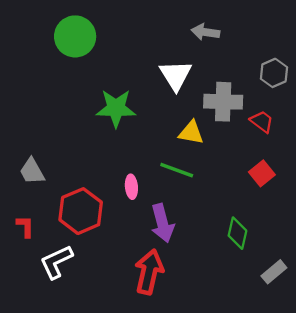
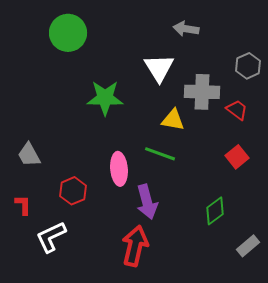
pink ellipse: (131, 187) -> (119, 169), size x1.5
red hexagon: (81, 211) -> (73, 191), size x0.7
green diamond: (237, 233) -> (215, 211), turned 40

